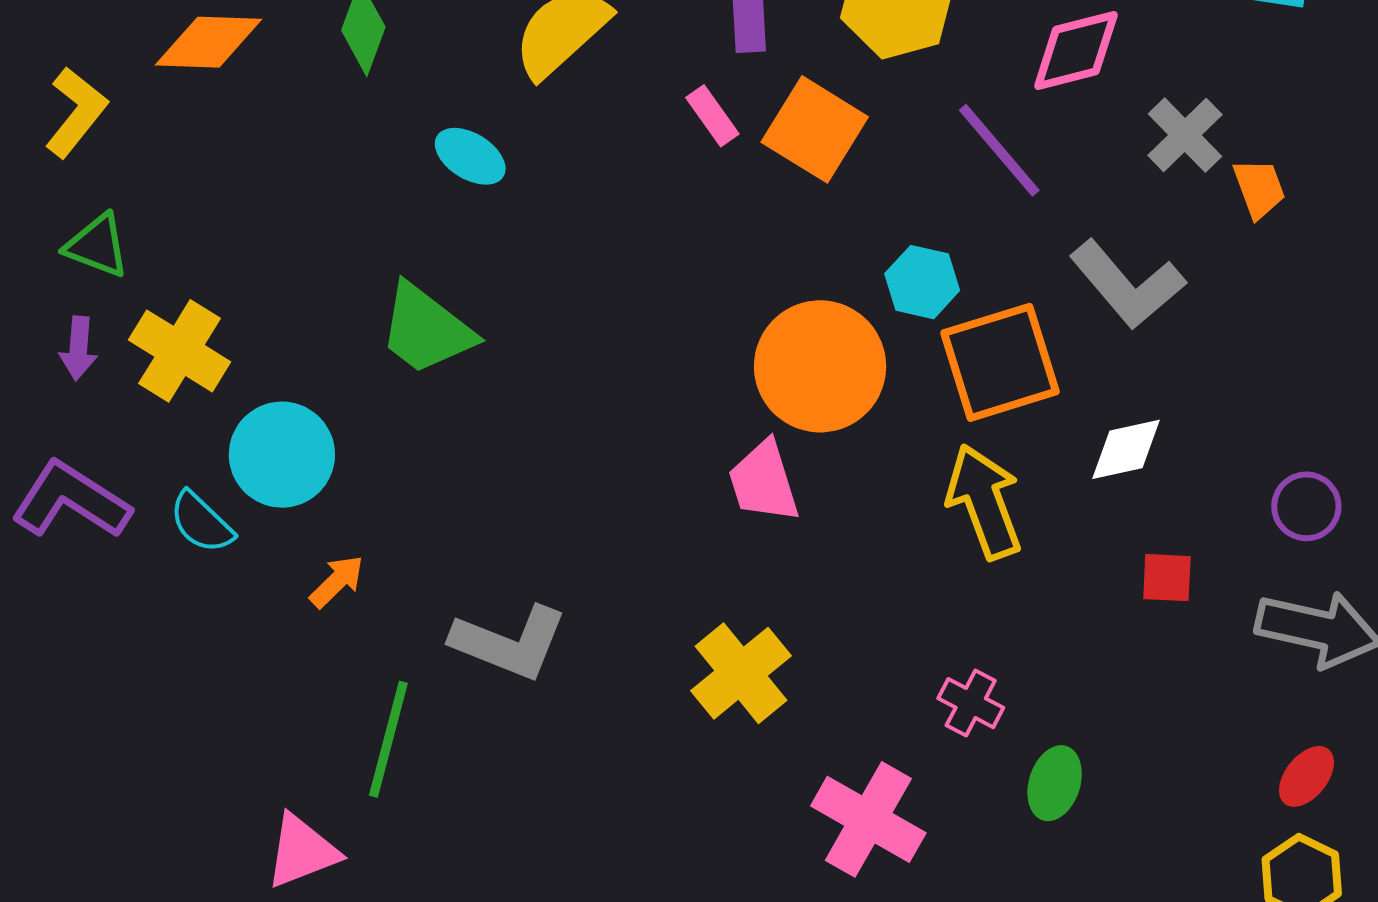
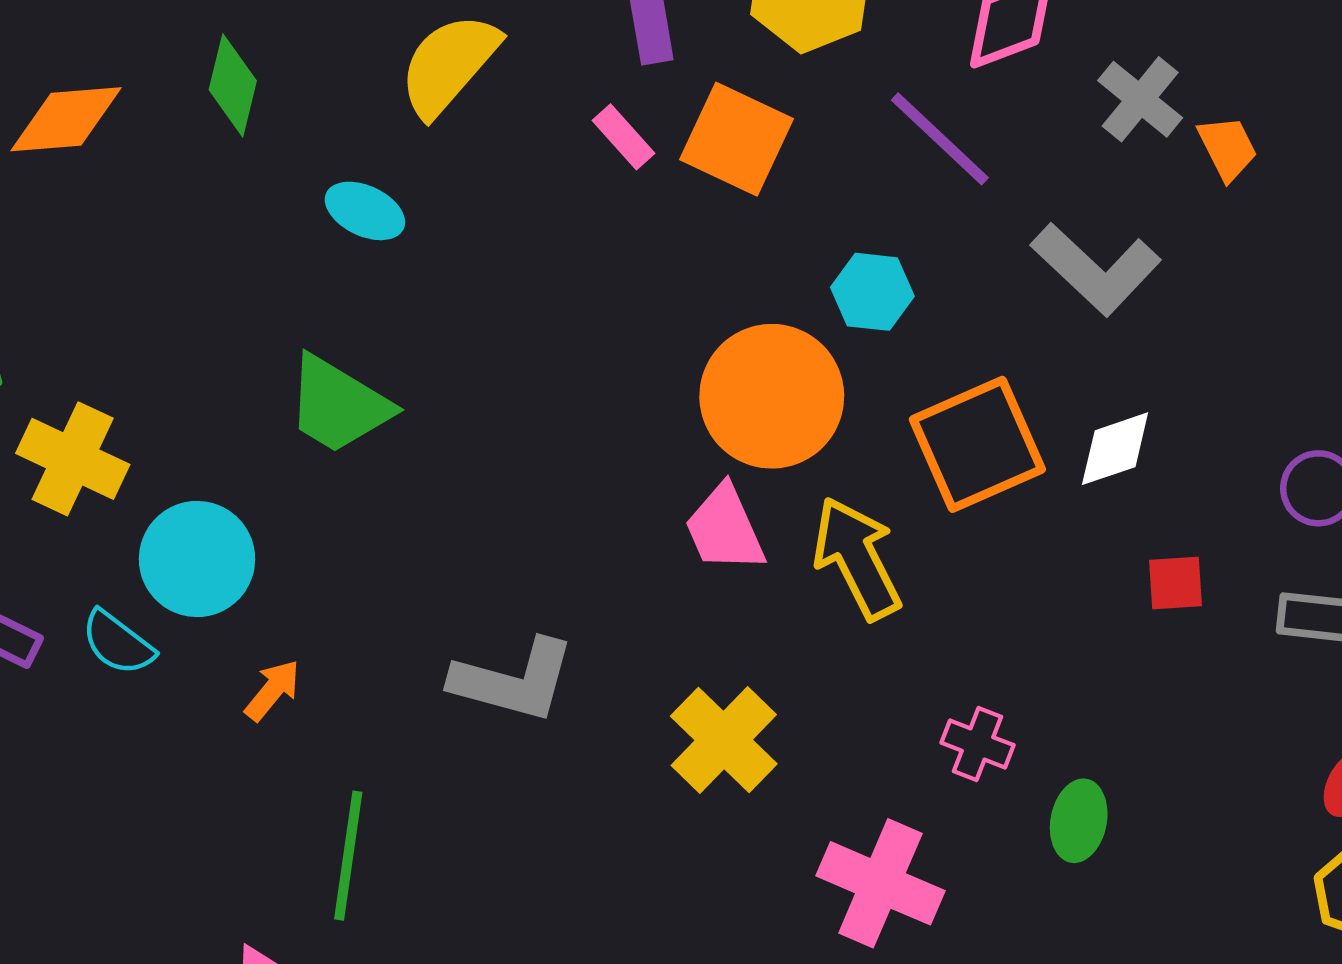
orange square: (1000, 362) -> (977, 444), moved
yellow arrow: (984, 502) -> (857, 558), moved
gray L-shape: (509, 642) -> (513, 680), moved

